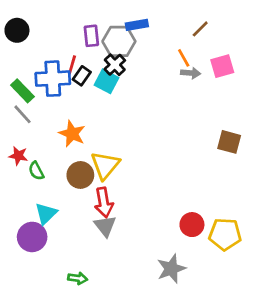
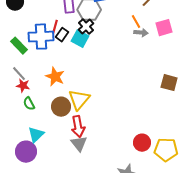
gray line: (22, 114) -> (19, 74), moved
red star: (18, 156) -> (23, 86), moved

